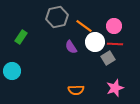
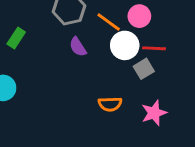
pink circle: (114, 26) -> (139, 16), moved
purple semicircle: (71, 47) -> (78, 47), moved
orange semicircle: (76, 90) -> (110, 104), moved

